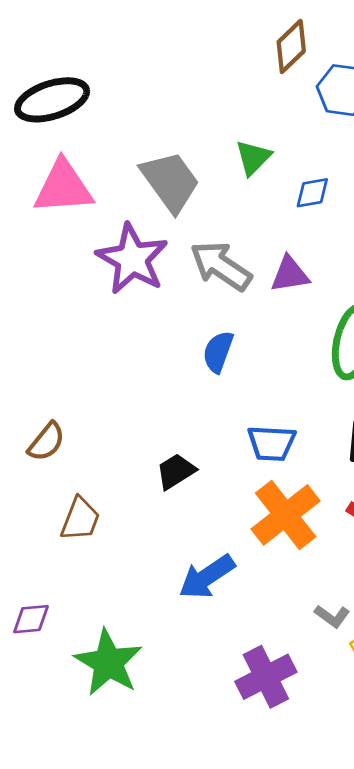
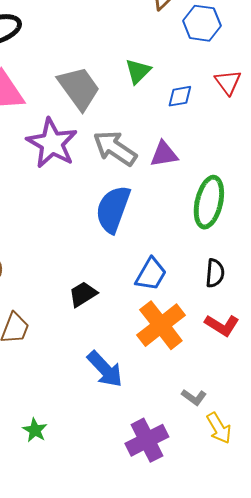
blue semicircle: (218, 352) -> (113, 209), size x1.6
blue trapezoid: (272, 443) -> (151, 274), turned -63
blue arrow: (207, 577) -> (105, 369), turned -99
green star: (108, 663) -> (35, 430), size x0.5

